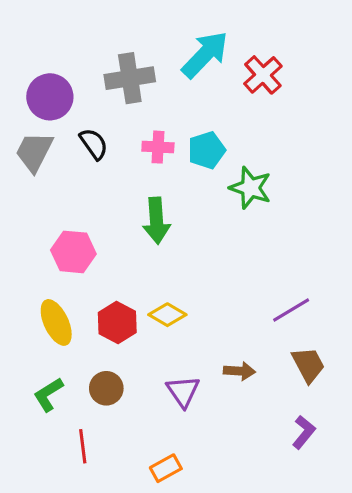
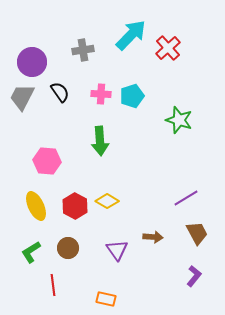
gray cross: (130, 78) -> (83, 50), size x0.7
green star: (250, 188) -> (179, 120), moved
orange rectangle: (166, 468) -> (106, 299), turned 42

